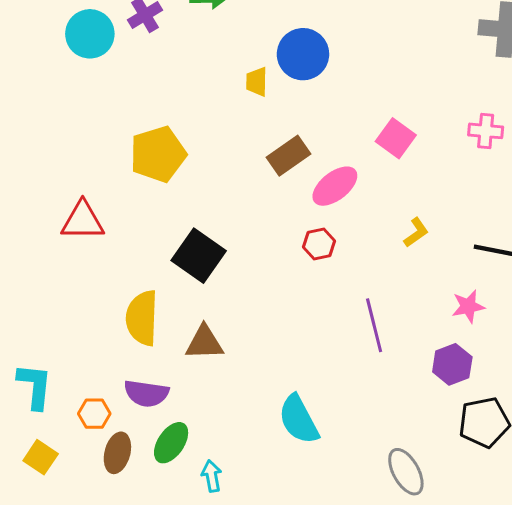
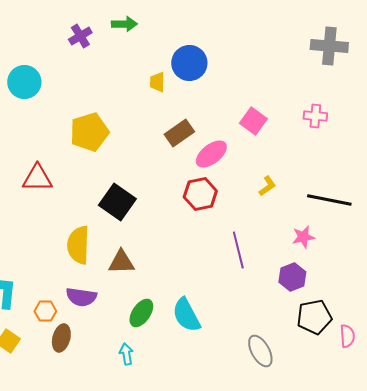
cyan circle: (90, 34) -> (24, 82), moved
red hexagon: (319, 244) -> (200, 194), size x1.5
green ellipse: (171, 443) -> (141, 313), moved

